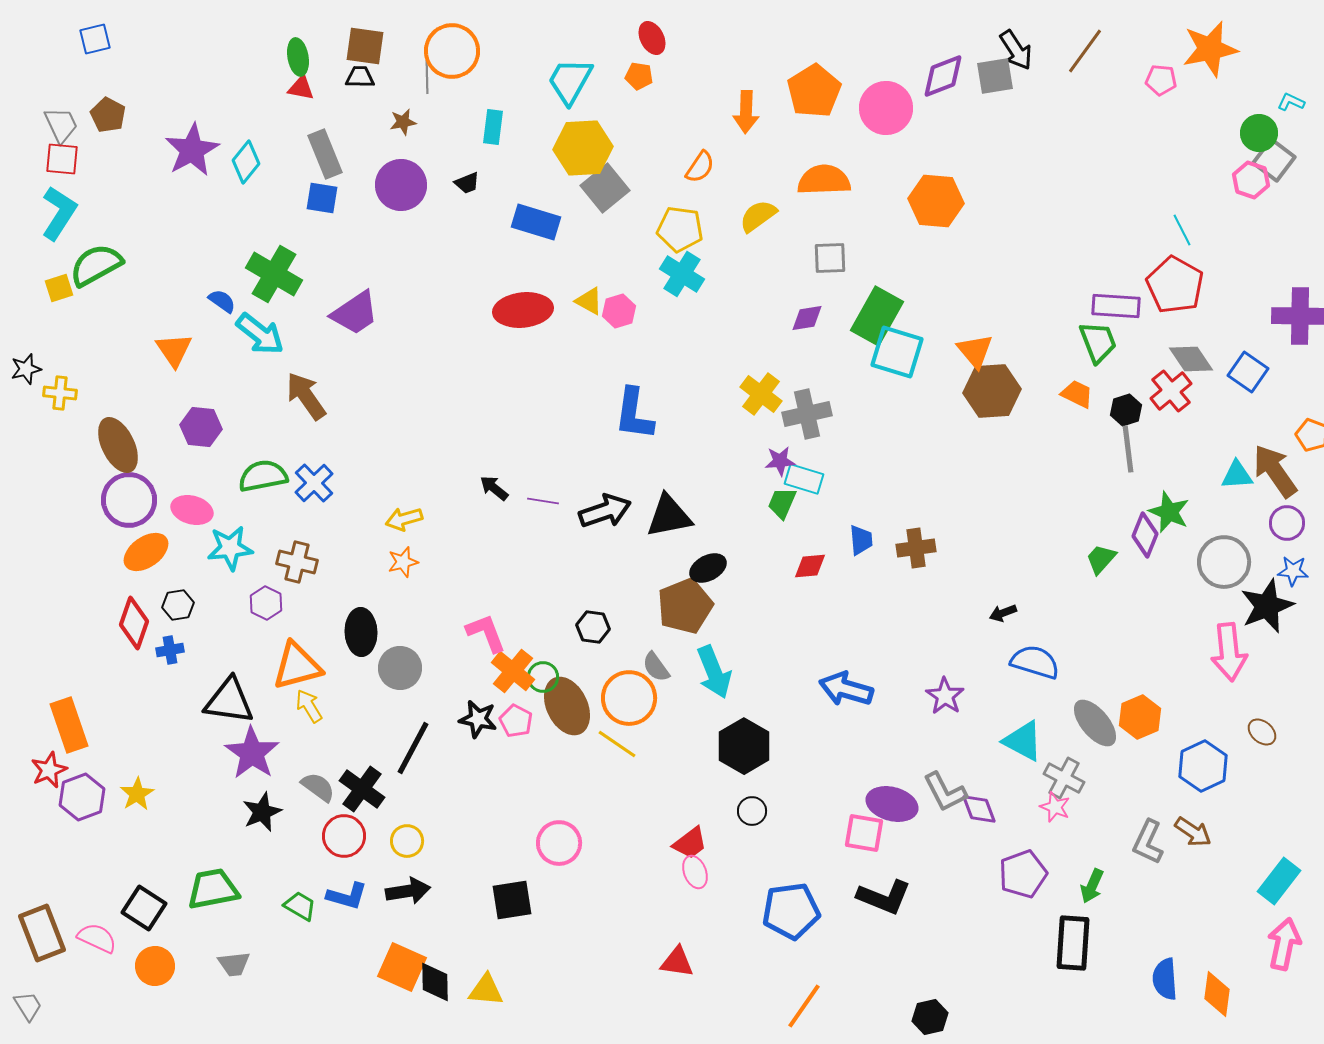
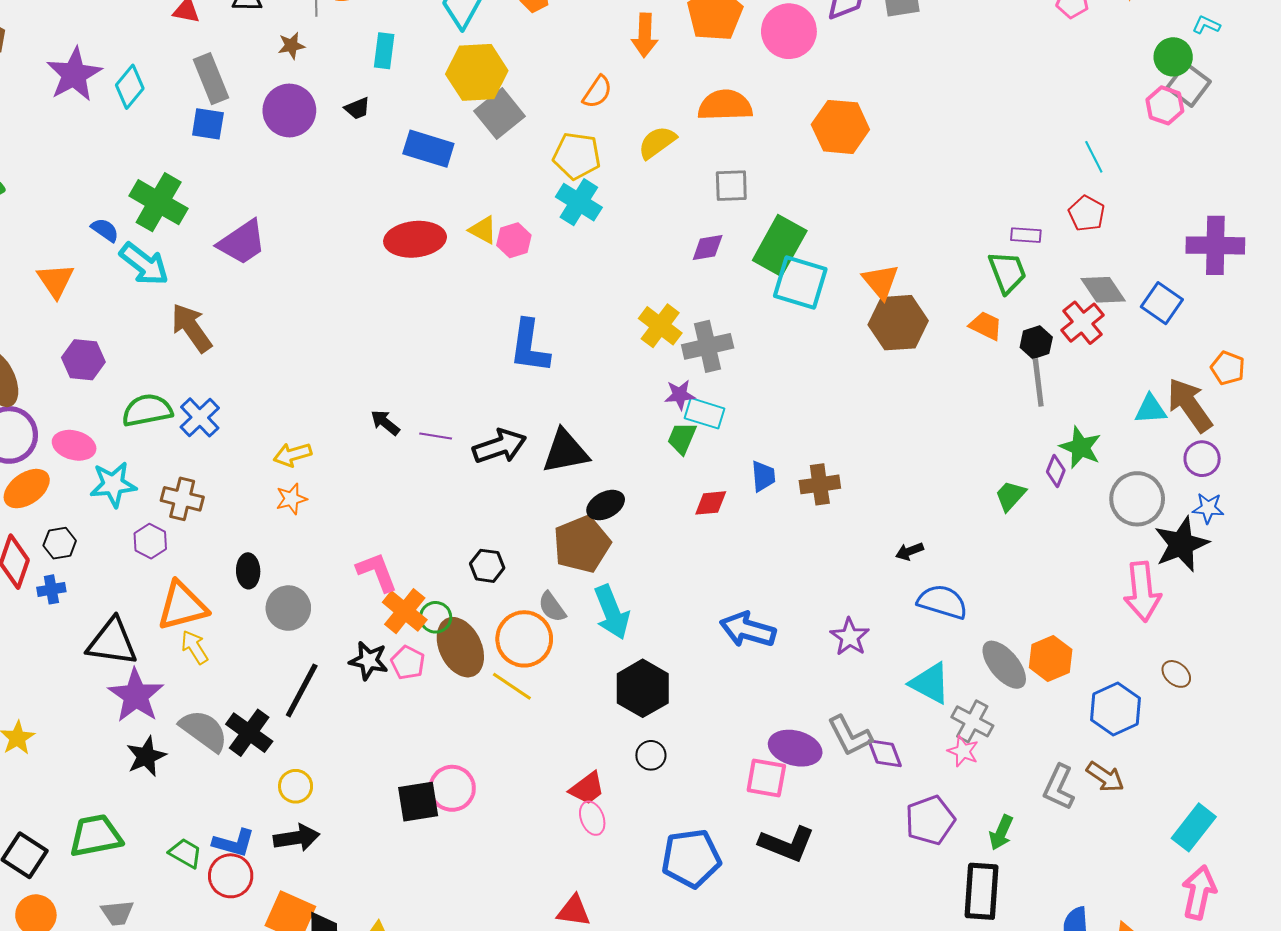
red pentagon: (1175, 285) -> (1087, 213), size x0.6
purple rectangle: (1116, 306) -> (1026, 235), size x0.6
purple diamond: (1145, 535) -> (1056, 471), size x0.7
black ellipse: (361, 632) -> (248, 571), size x0.7
gray semicircle: (318, 787) -> (204, 731), size x1.4
red circle: (344, 836) -> (231, 876), moved
black square: (512, 900) -> (418, 802), moved

